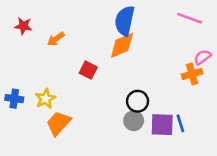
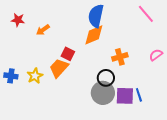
pink line: (189, 18) -> (146, 14), turned 30
pink semicircle: (202, 57) -> (156, 55), moved
orange cross: (192, 74) -> (120, 57), moved
gray circle: (134, 121) -> (103, 93), size x1.5
orange trapezoid: (58, 123) -> (59, 68), moved

